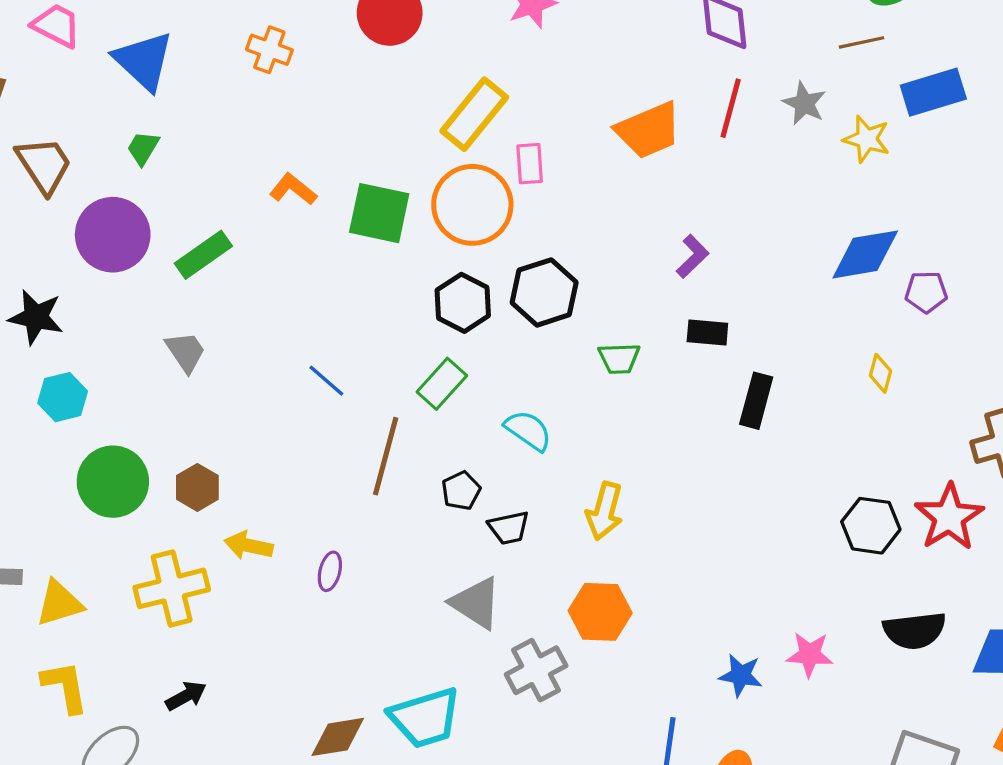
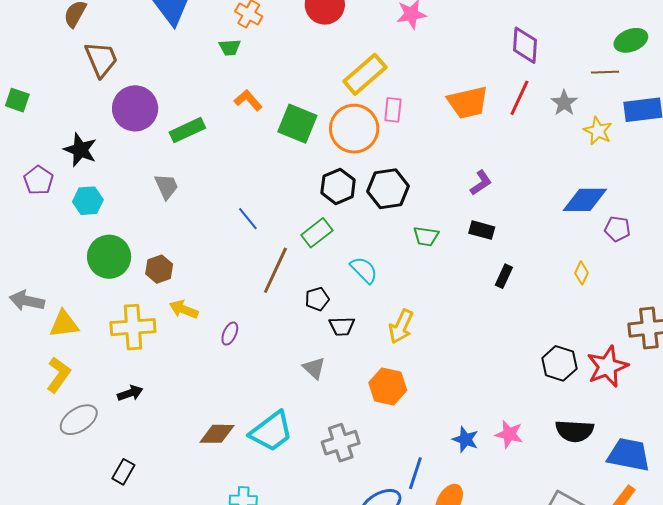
green trapezoid: (143, 148) -> (230, 47), moved, turned -135
black rectangle: (756, 401) -> (504, 276), size x0.7
gray triangle: (476, 603) -> (314, 368), size x0.7
gray cross: (536, 670) -> (341, 443), moved
yellow L-shape: (65, 687) -> (59, 375), turned 36
cyan trapezoid: (425, 718) -> (271, 432), turned -30

